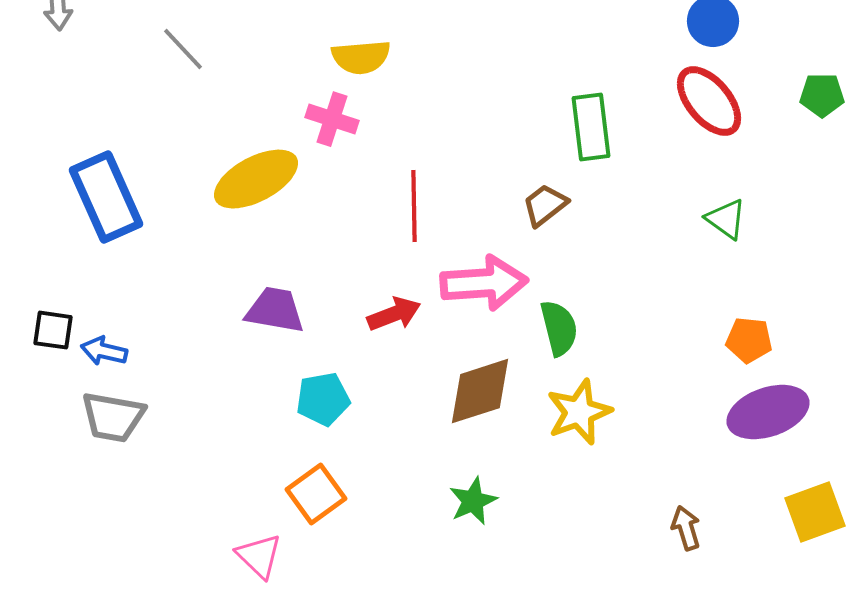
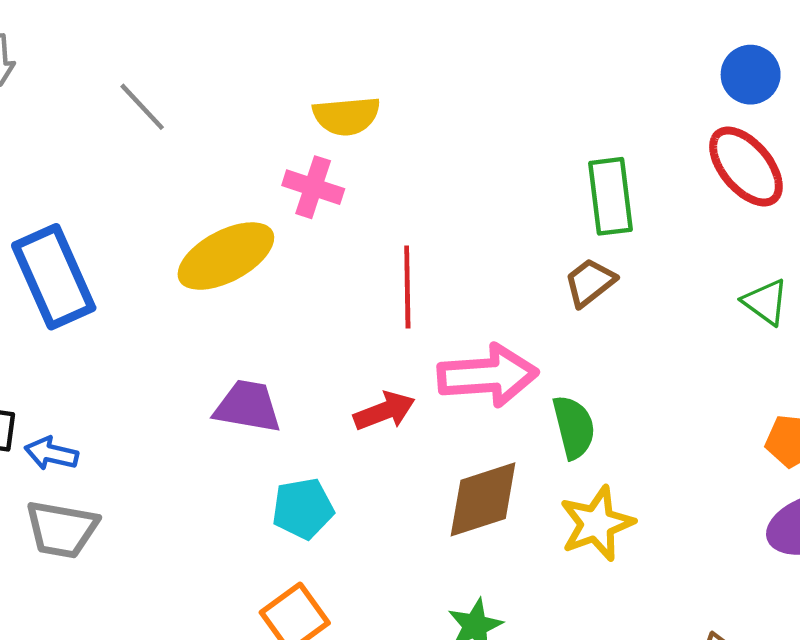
brown trapezoid: (545, 205) -> (590, 282), moved

